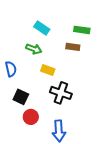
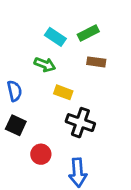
green rectangle: (82, 30) -> (88, 33), moved, turned -35
black square: (21, 97) -> (16, 125), moved

